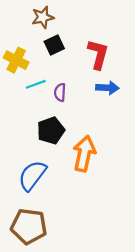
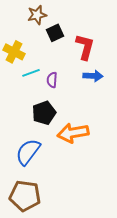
black square: (54, 45) -> (55, 33), moved
orange arrow: (84, 154) -> (73, 133), turned -112

